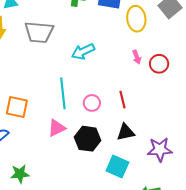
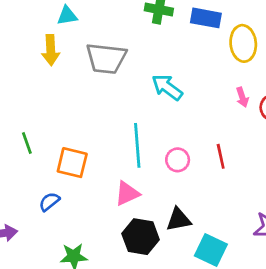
cyan arrow: (83, 52) -> (167, 87), turned 60
black triangle: (126, 132) -> (179, 220), moved
black hexagon: (88, 139) -> (141, 237), moved

